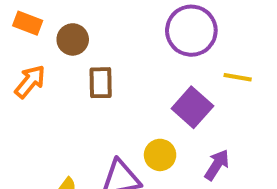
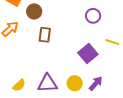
purple circle: (191, 31) -> (93, 16), size x0.6
yellow circle: (160, 155) -> (75, 83), moved

